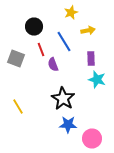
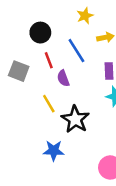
yellow line: (18, 106) -> (49, 104), moved
blue star: (68, 124) -> (54, 151), moved

